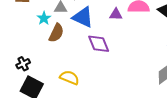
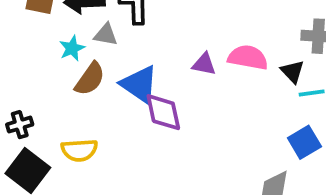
blue triangle: (83, 17) -> (139, 84), moved
yellow semicircle: (69, 78) -> (79, 150), moved, turned 144

